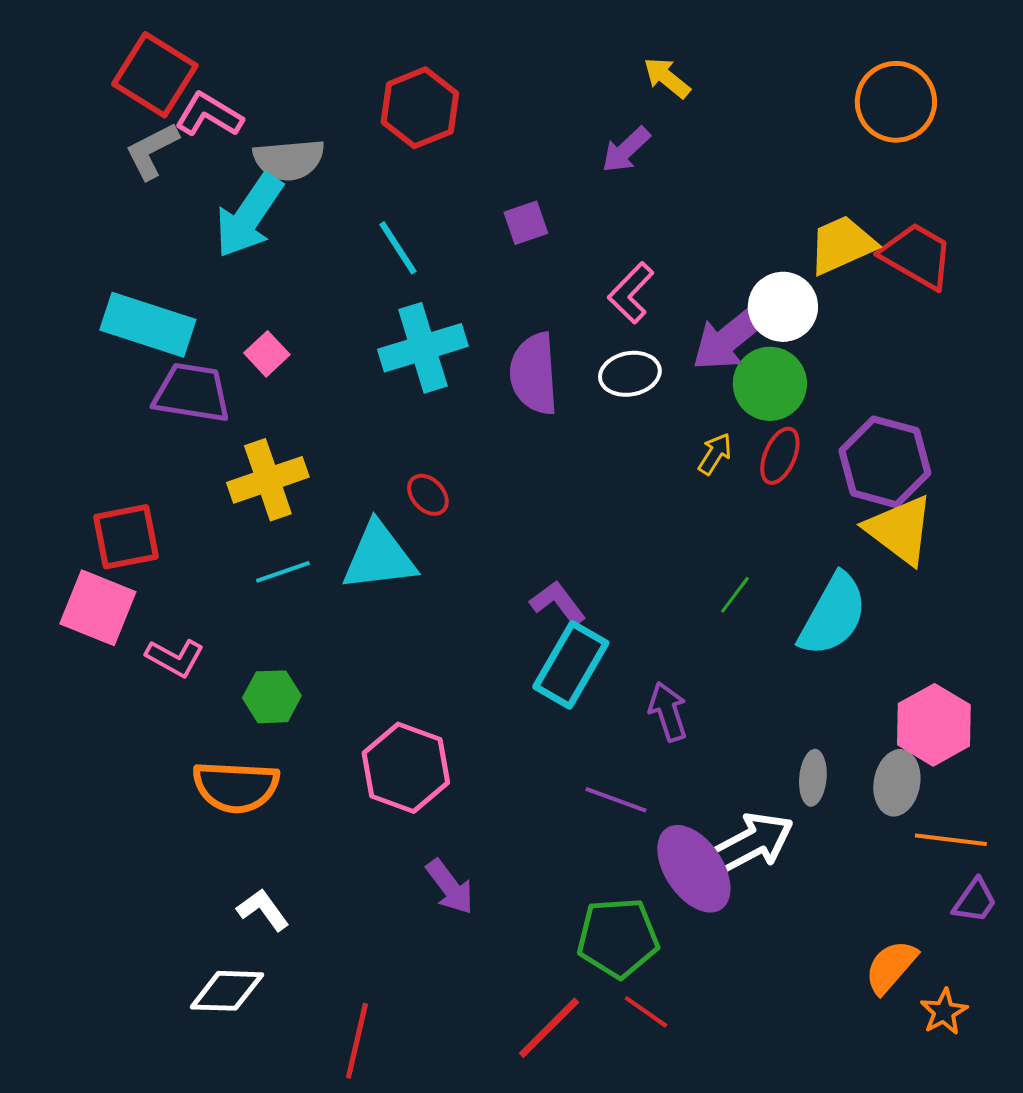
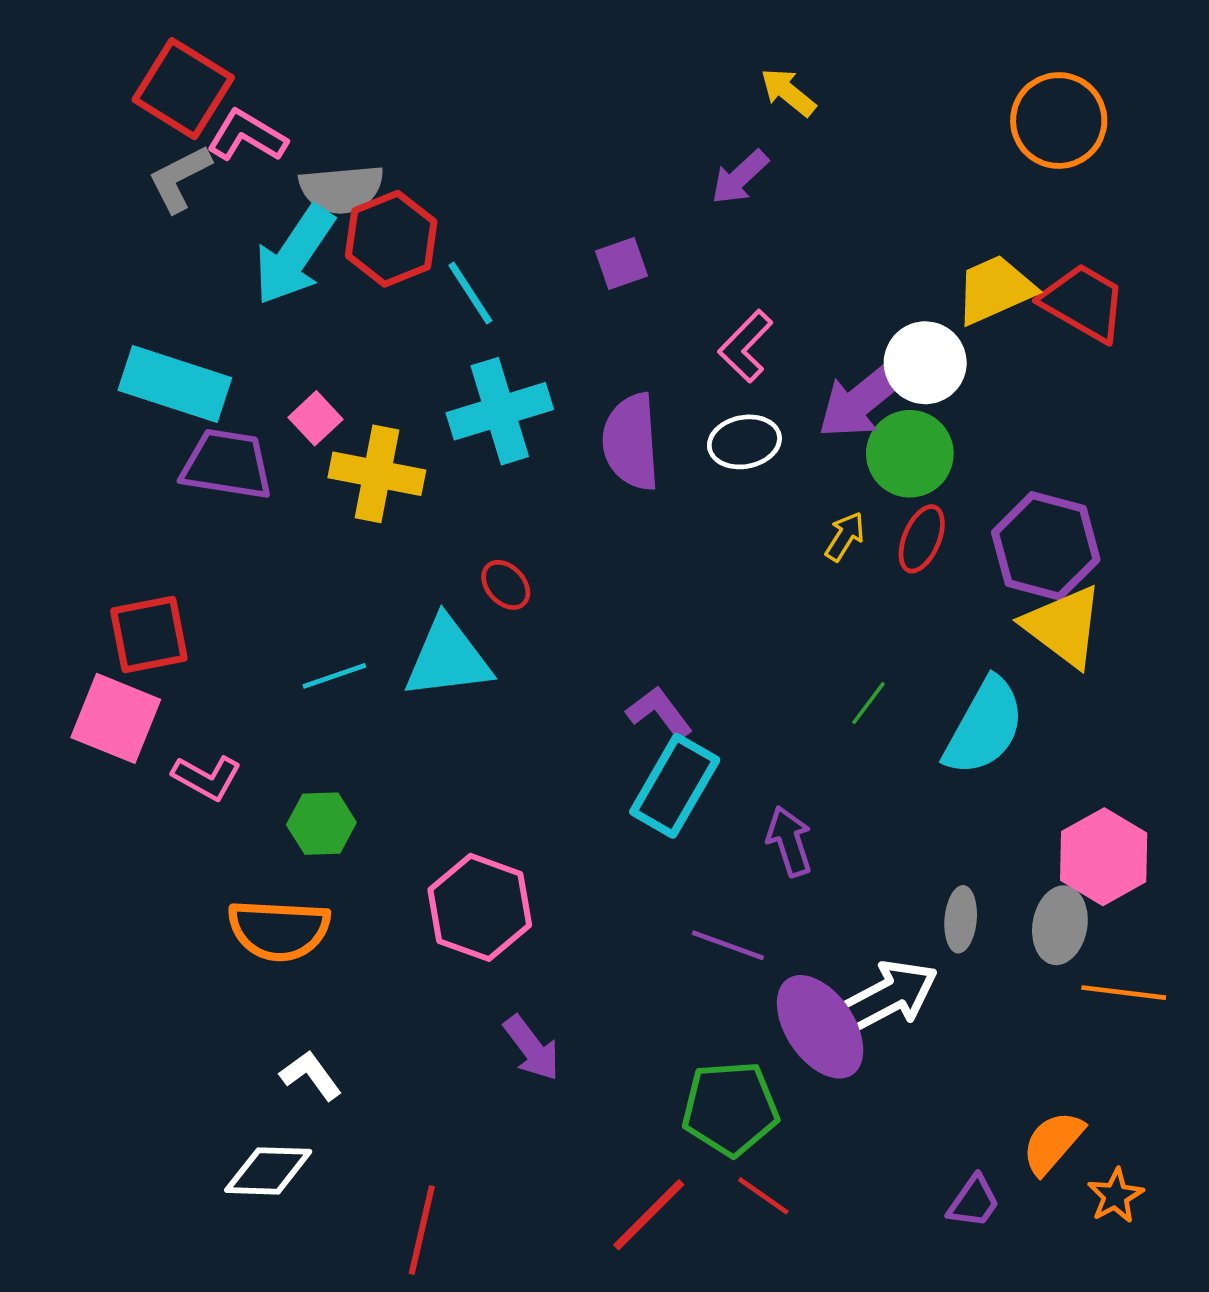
red hexagon: (420, 108) -> (391, 239), moved
yellow cross: (268, 480) -> (377, 474), moved, turned 30
purple trapezoid: (975, 901) -> (974, 1202), moved

